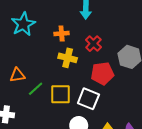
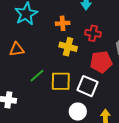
red cross: (93, 44) -> (93, 33), turned -35
orange triangle: (17, 75) -> (17, 49), moved

